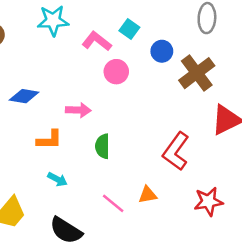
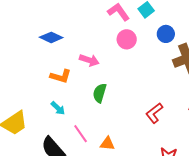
red L-shape: (176, 151) -> (154, 113), size x0.7
orange triangle: (148, 195) -> (107, 144), moved
pink line: (113, 203) -> (81, 134), moved

